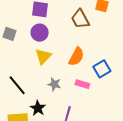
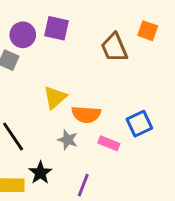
purple circle: (40, 33) -> (23, 35), moved
orange semicircle: (76, 57) -> (86, 114), moved, turned 60

